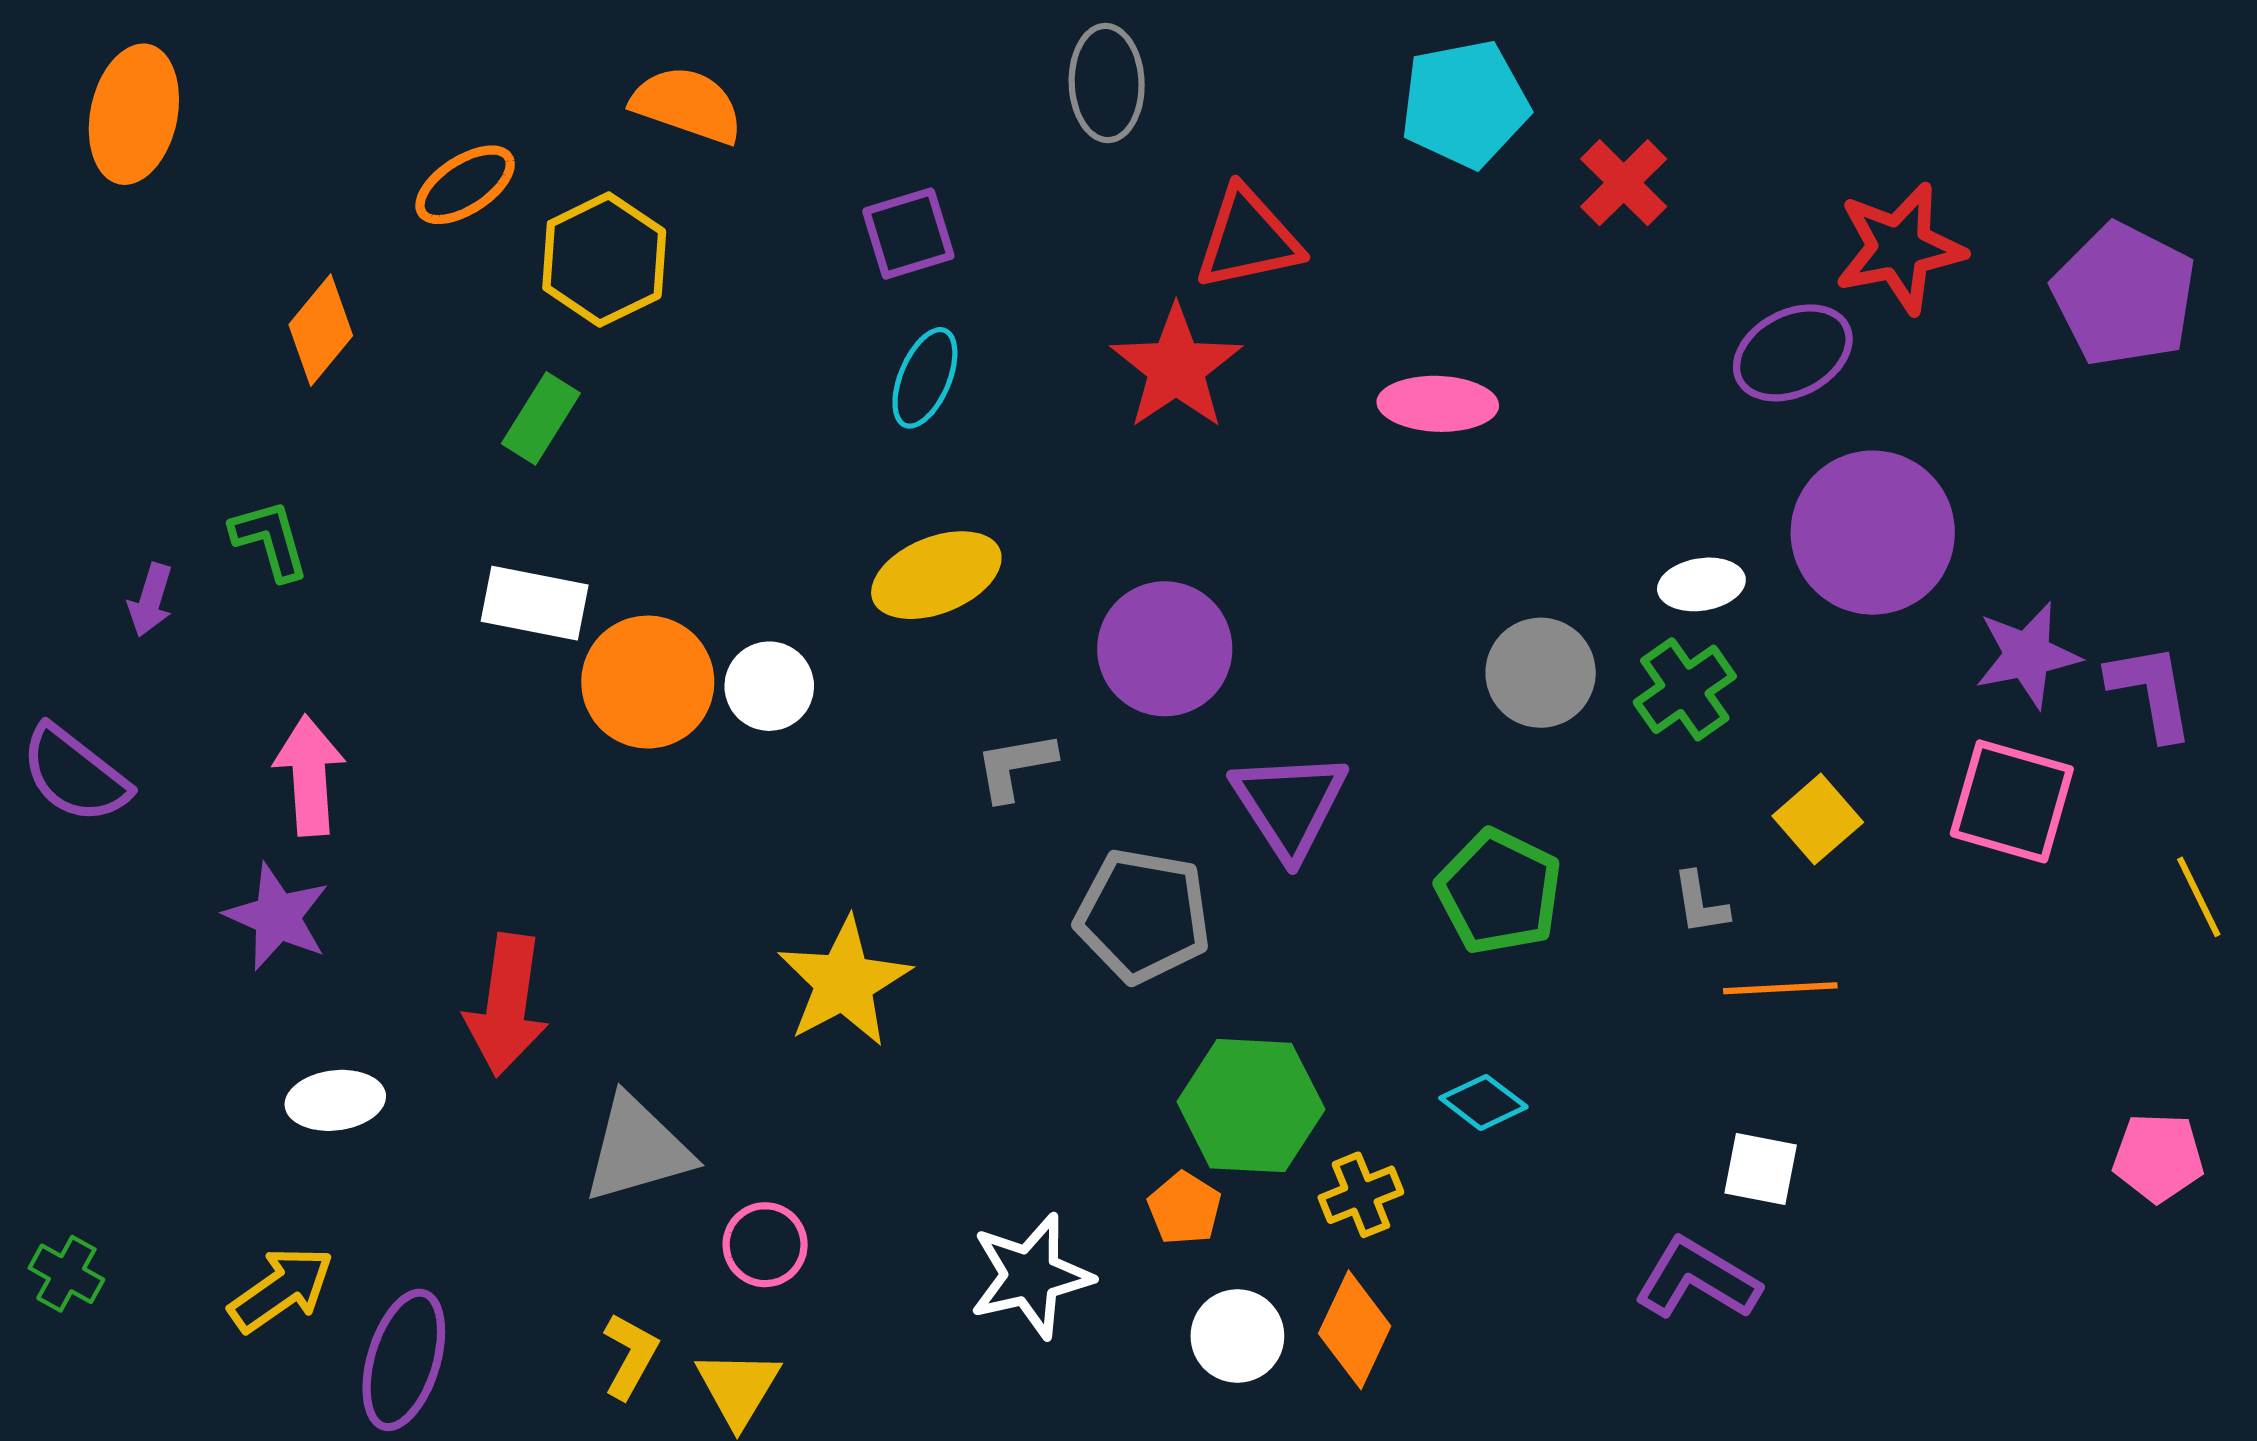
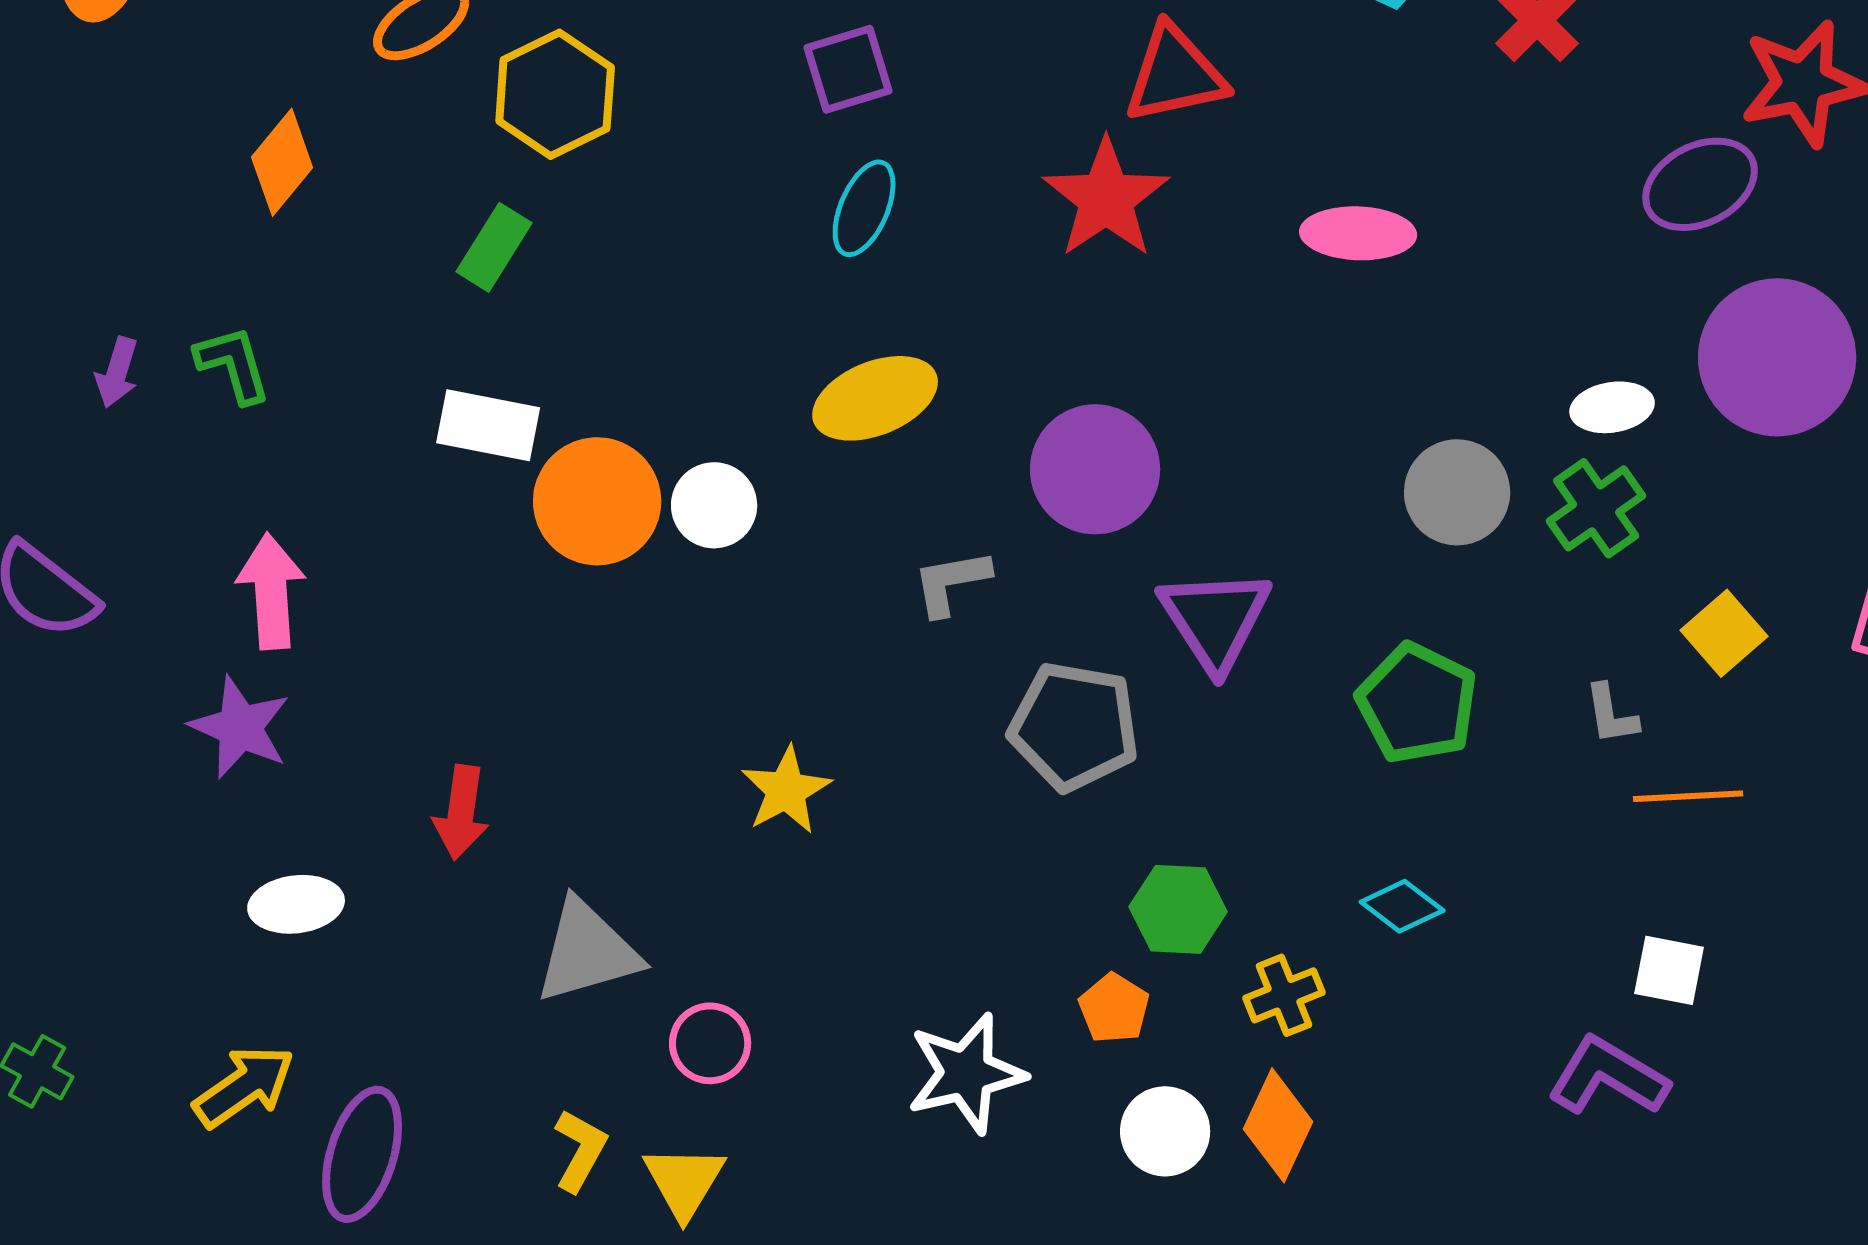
purple arrow: (151, 600) -> (117, 372), moved
yellow star: (844, 982) -> (786, 790), size x0.7
red arrow: (507, 1005) -> (461, 812), size x0.7
green hexagon: (1251, 1106) -> (1178, 909), size x0.7

